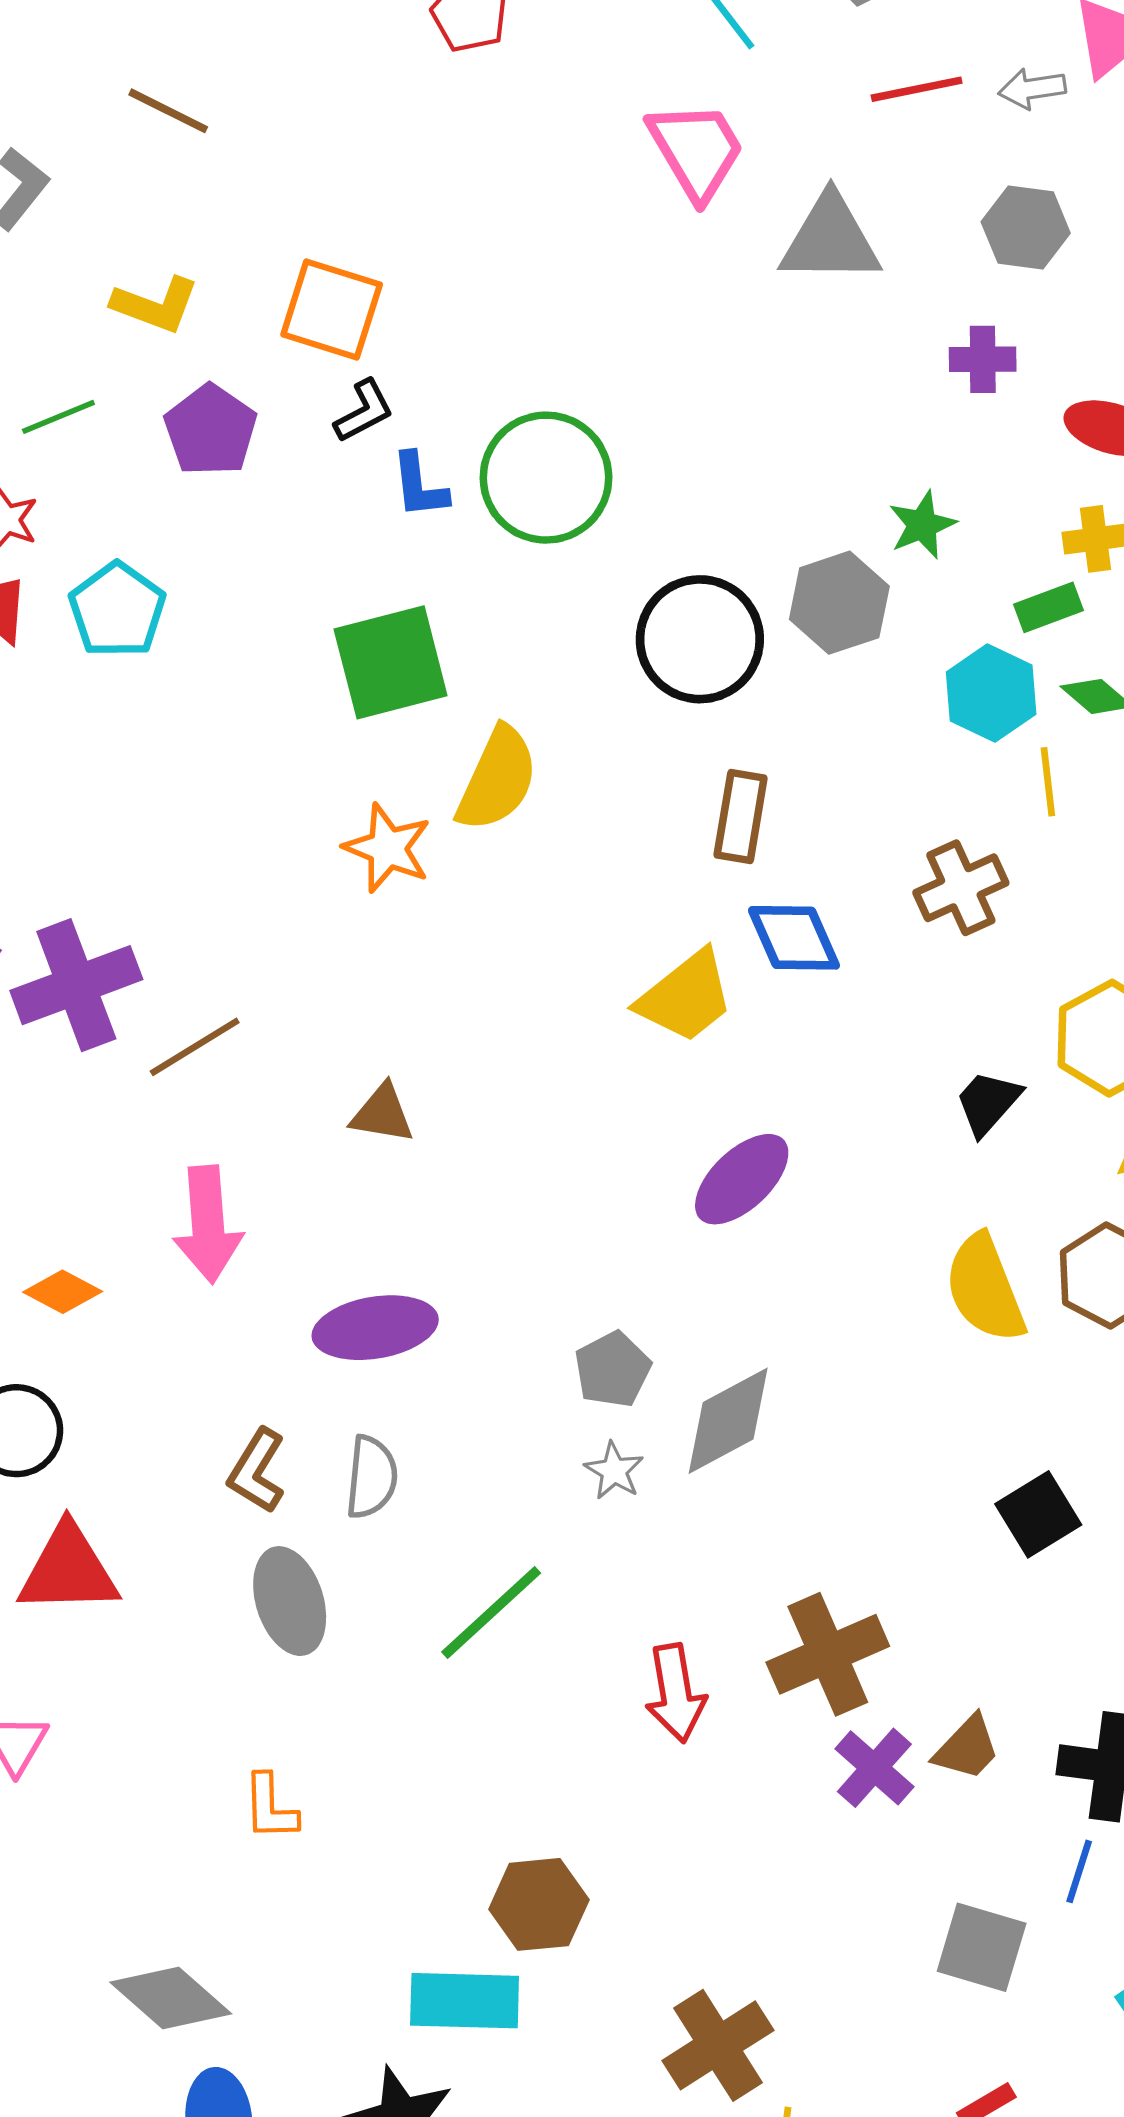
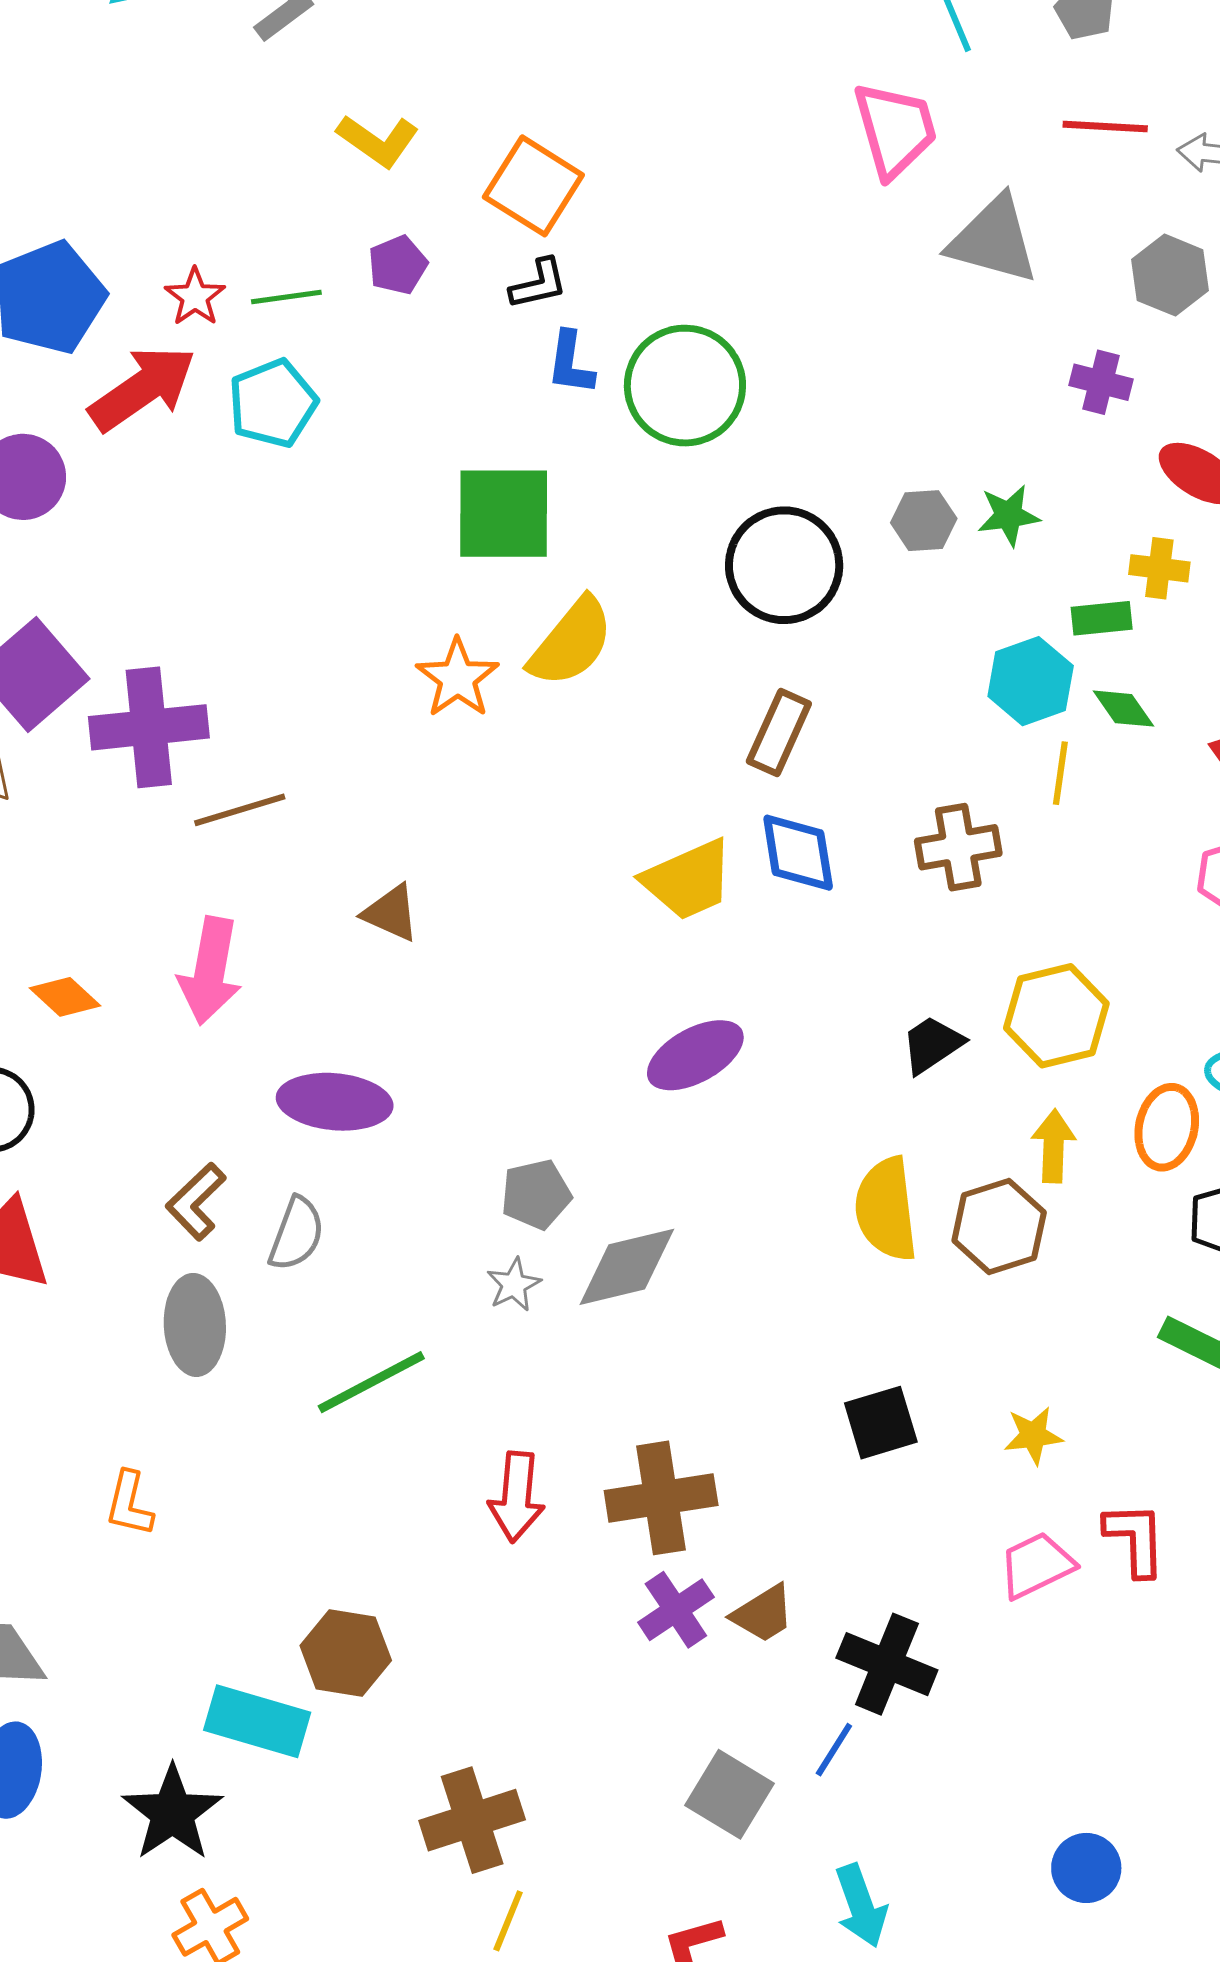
green line: (58, 417) -> (286, 297), moved
purple pentagon: (211, 430) -> (398, 265), size x0.7
gray hexagon: (839, 603) -> (924, 521), moved, size x0.7

